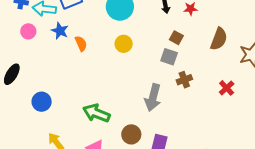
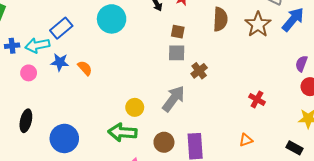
yellow circle: (124, 44) -> (135, 107), moved
red cross: (227, 88) -> (257, 99), moved
gray arrow: (153, 98) -> (174, 99), turned -140
blue circle: (42, 102) -> (64, 138), size x1.4

